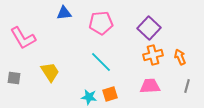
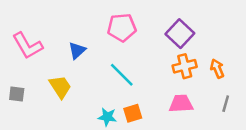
blue triangle: (64, 13) -> (77, 50), moved, turned -35

